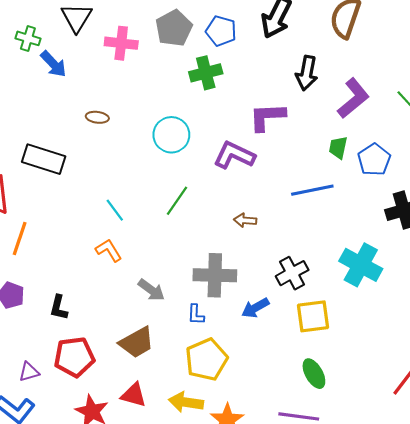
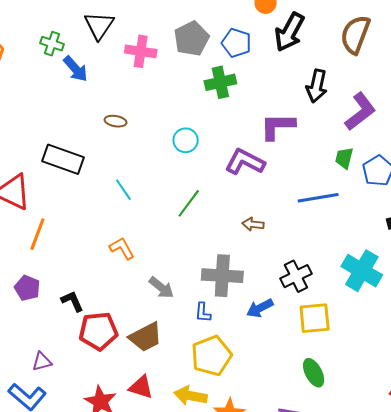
cyan circle: (171, 135) -> (186, 140), size x0.7
cyan line: (115, 210) -> (123, 190), moved
black L-shape: (59, 307) -> (72, 301), turned 140
red pentagon: (74, 357) -> (98, 331), moved

